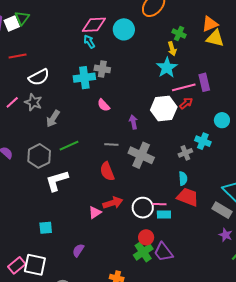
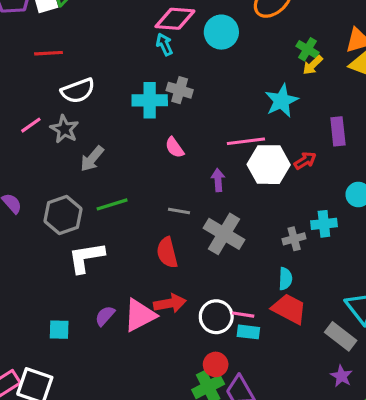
yellow arrow: (172, 49) -> (313, 65), moved, turned 56
pink line: (184, 87) -> (246, 141), moved
cyan cross: (203, 141) -> (324, 224), turned -35
pink triangle: (95, 213) -> (140, 315), size x1.6
purple semicircle: (78, 250) -> (105, 316), moved

